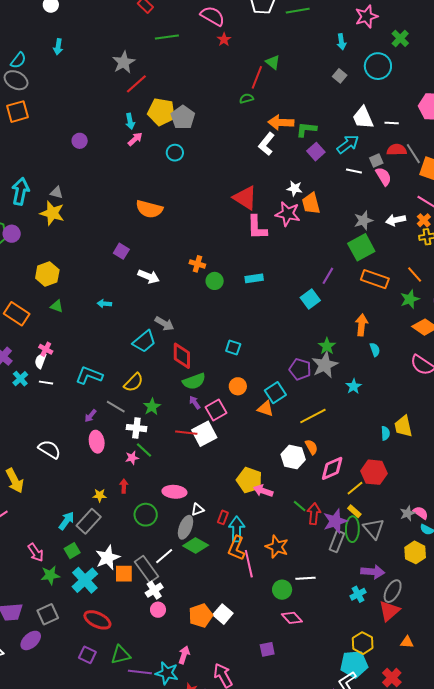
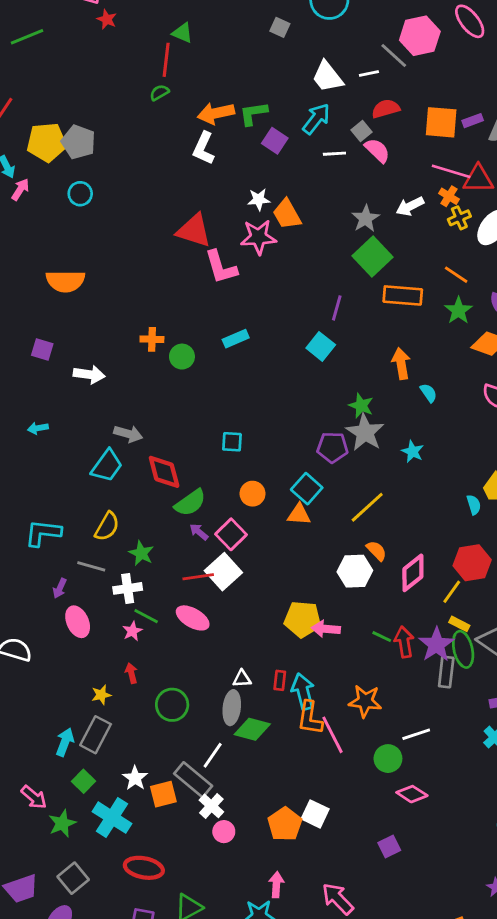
gray line: (413, 154) -> (394, 55), moved
pink ellipse: (174, 492) -> (193, 618), moved, turned 40
white triangle: (198, 510) -> (242, 679), turned 32
white star: (108, 558) -> (135, 778), size x0.7

